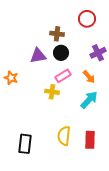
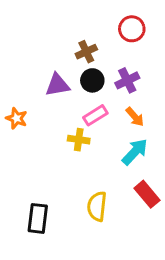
brown cross: (57, 34) -> (86, 52), turned -32
purple cross: (98, 53) -> (127, 80), moved
red rectangle: (90, 140) -> (147, 194), moved, turned -42

